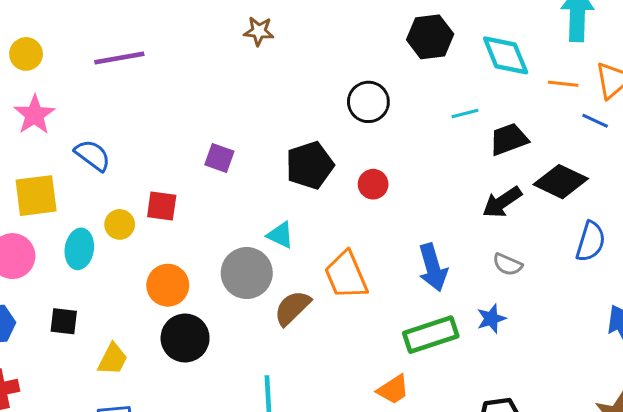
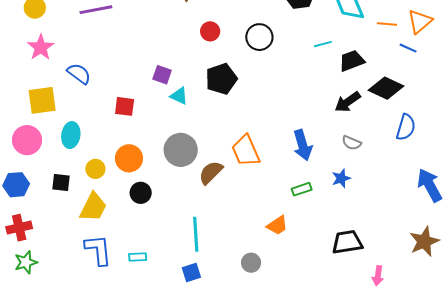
red circle: (373, 184) -> (210, 31), moved
yellow circle: (120, 224) -> (95, 169), moved
cyan triangle: (280, 235) -> (179, 96), moved
green rectangle: (431, 335) -> (302, 189), size x0.6
black circle: (185, 338) -> (141, 193), size x0.7
yellow trapezoid: (113, 359) -> (93, 207), size x1.4

